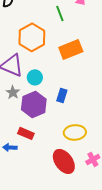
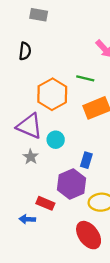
green line: (60, 13) -> (85, 78), moved, turned -56
purple hexagon: (34, 104) -> (72, 184), moved

